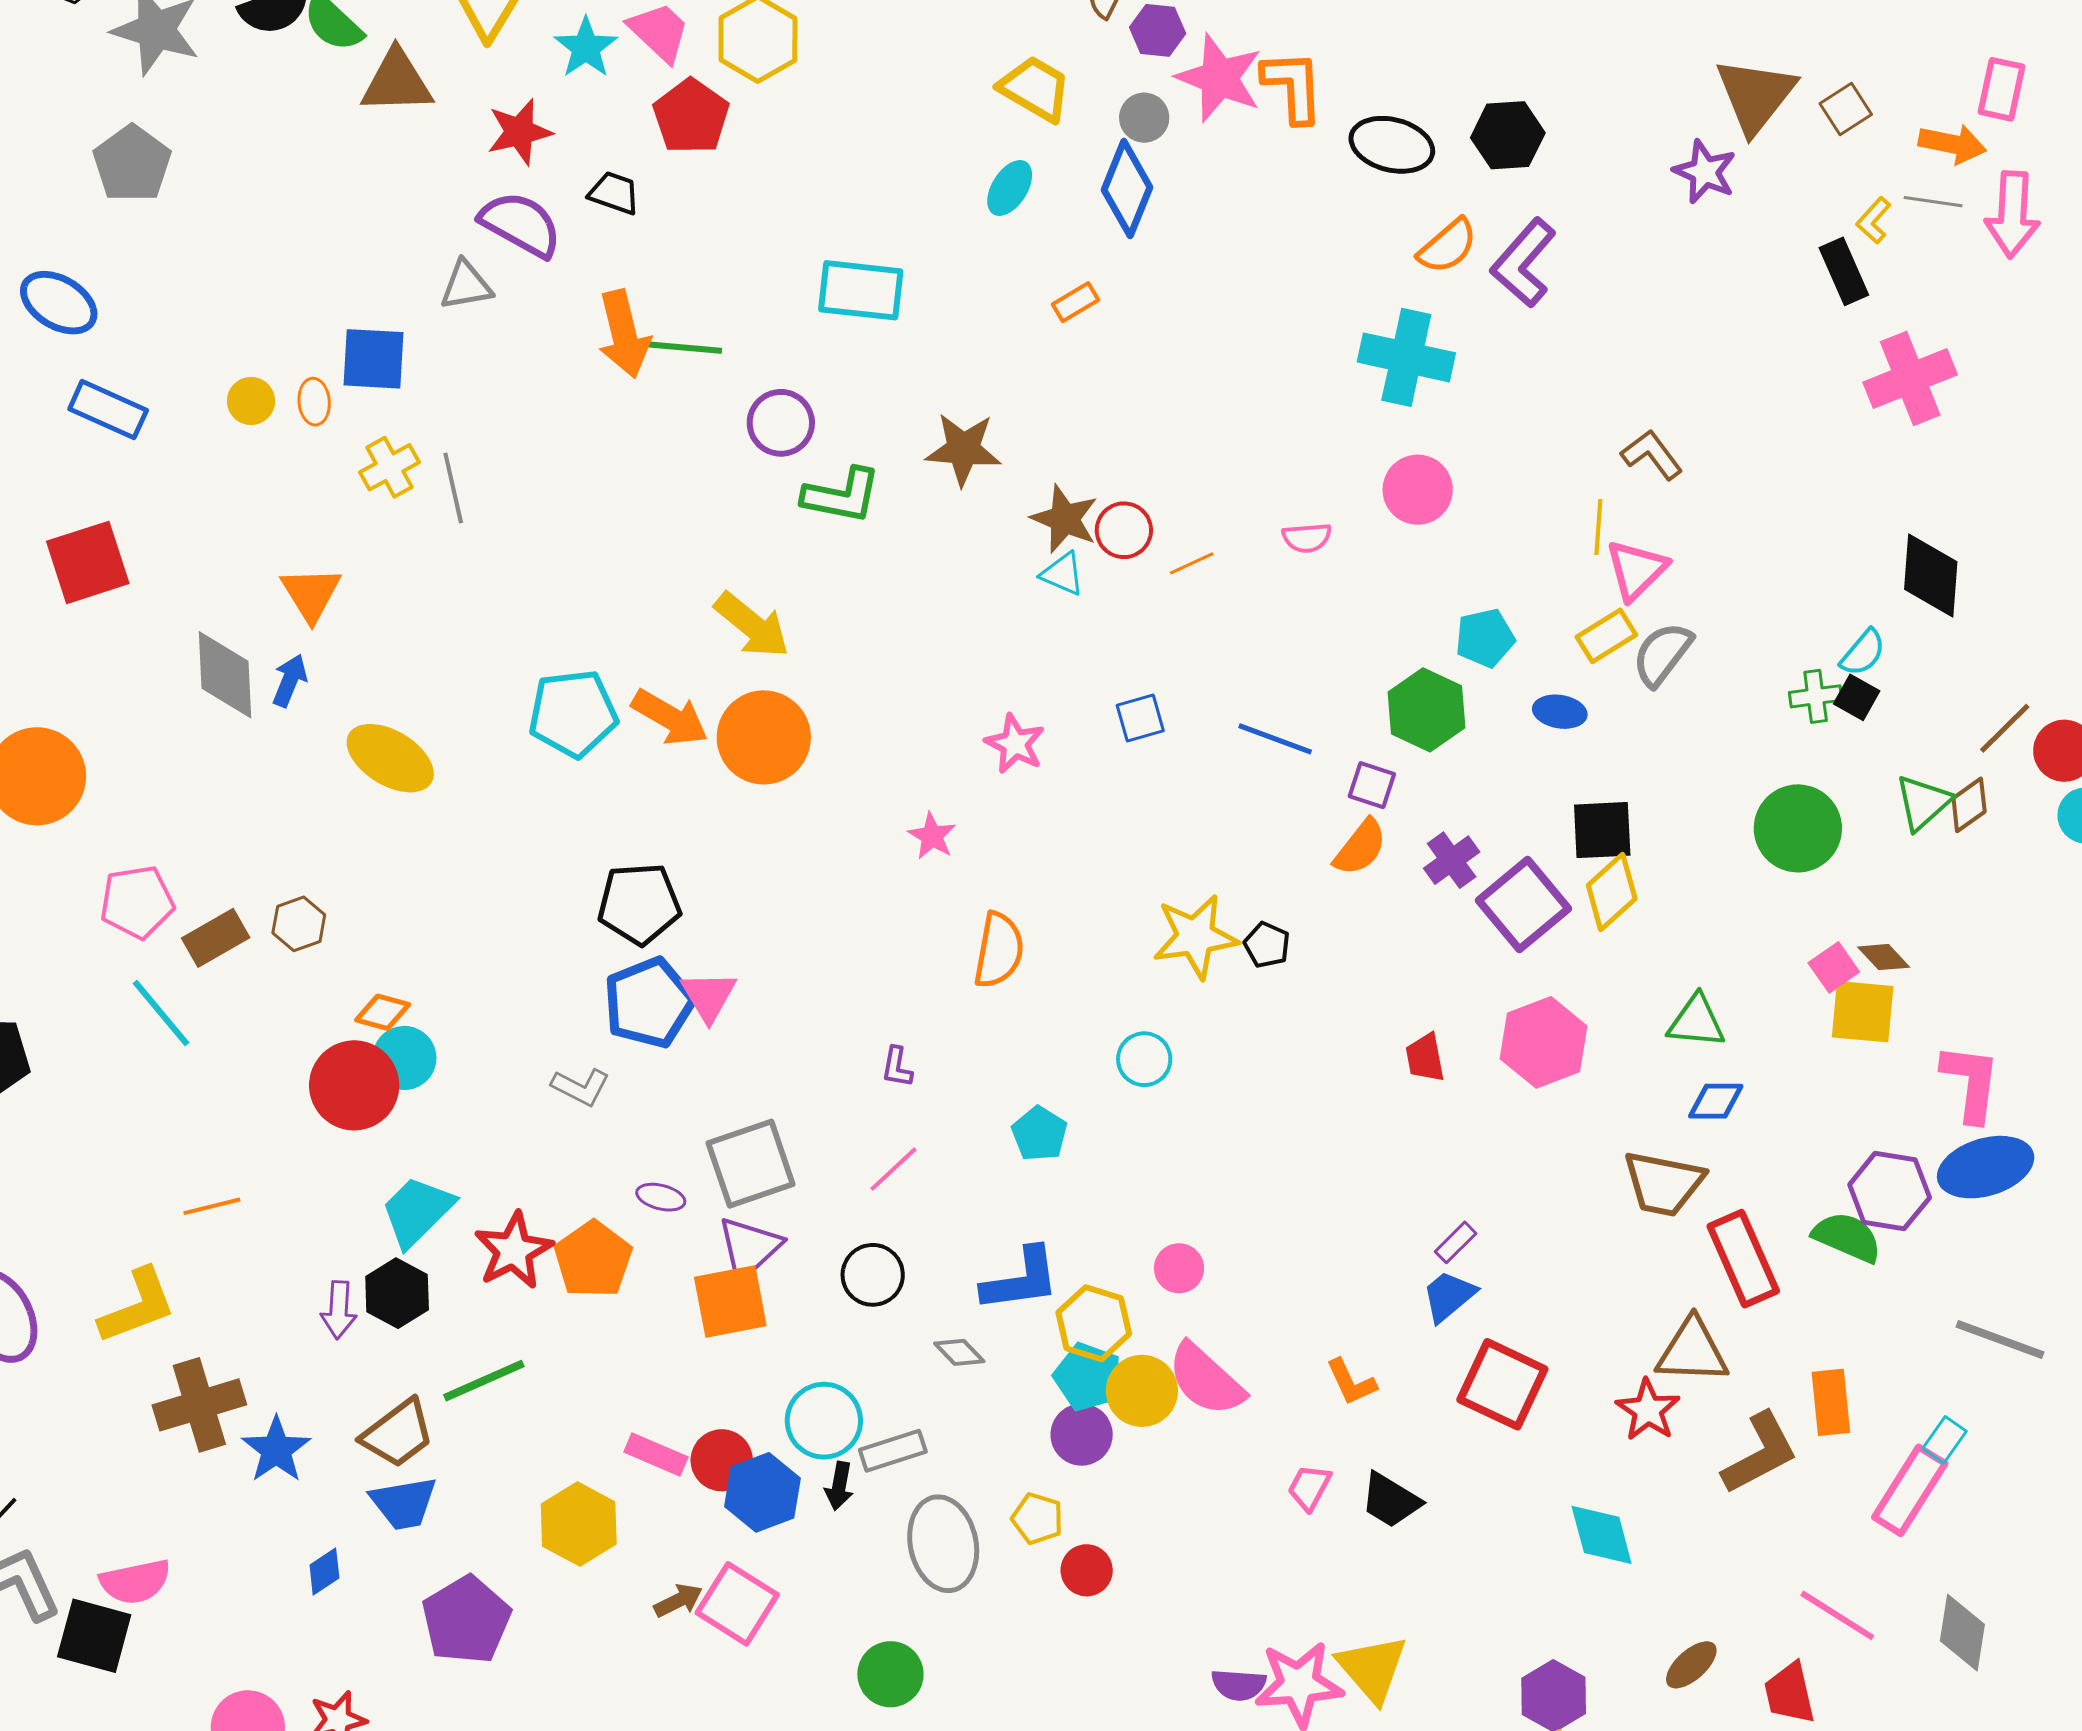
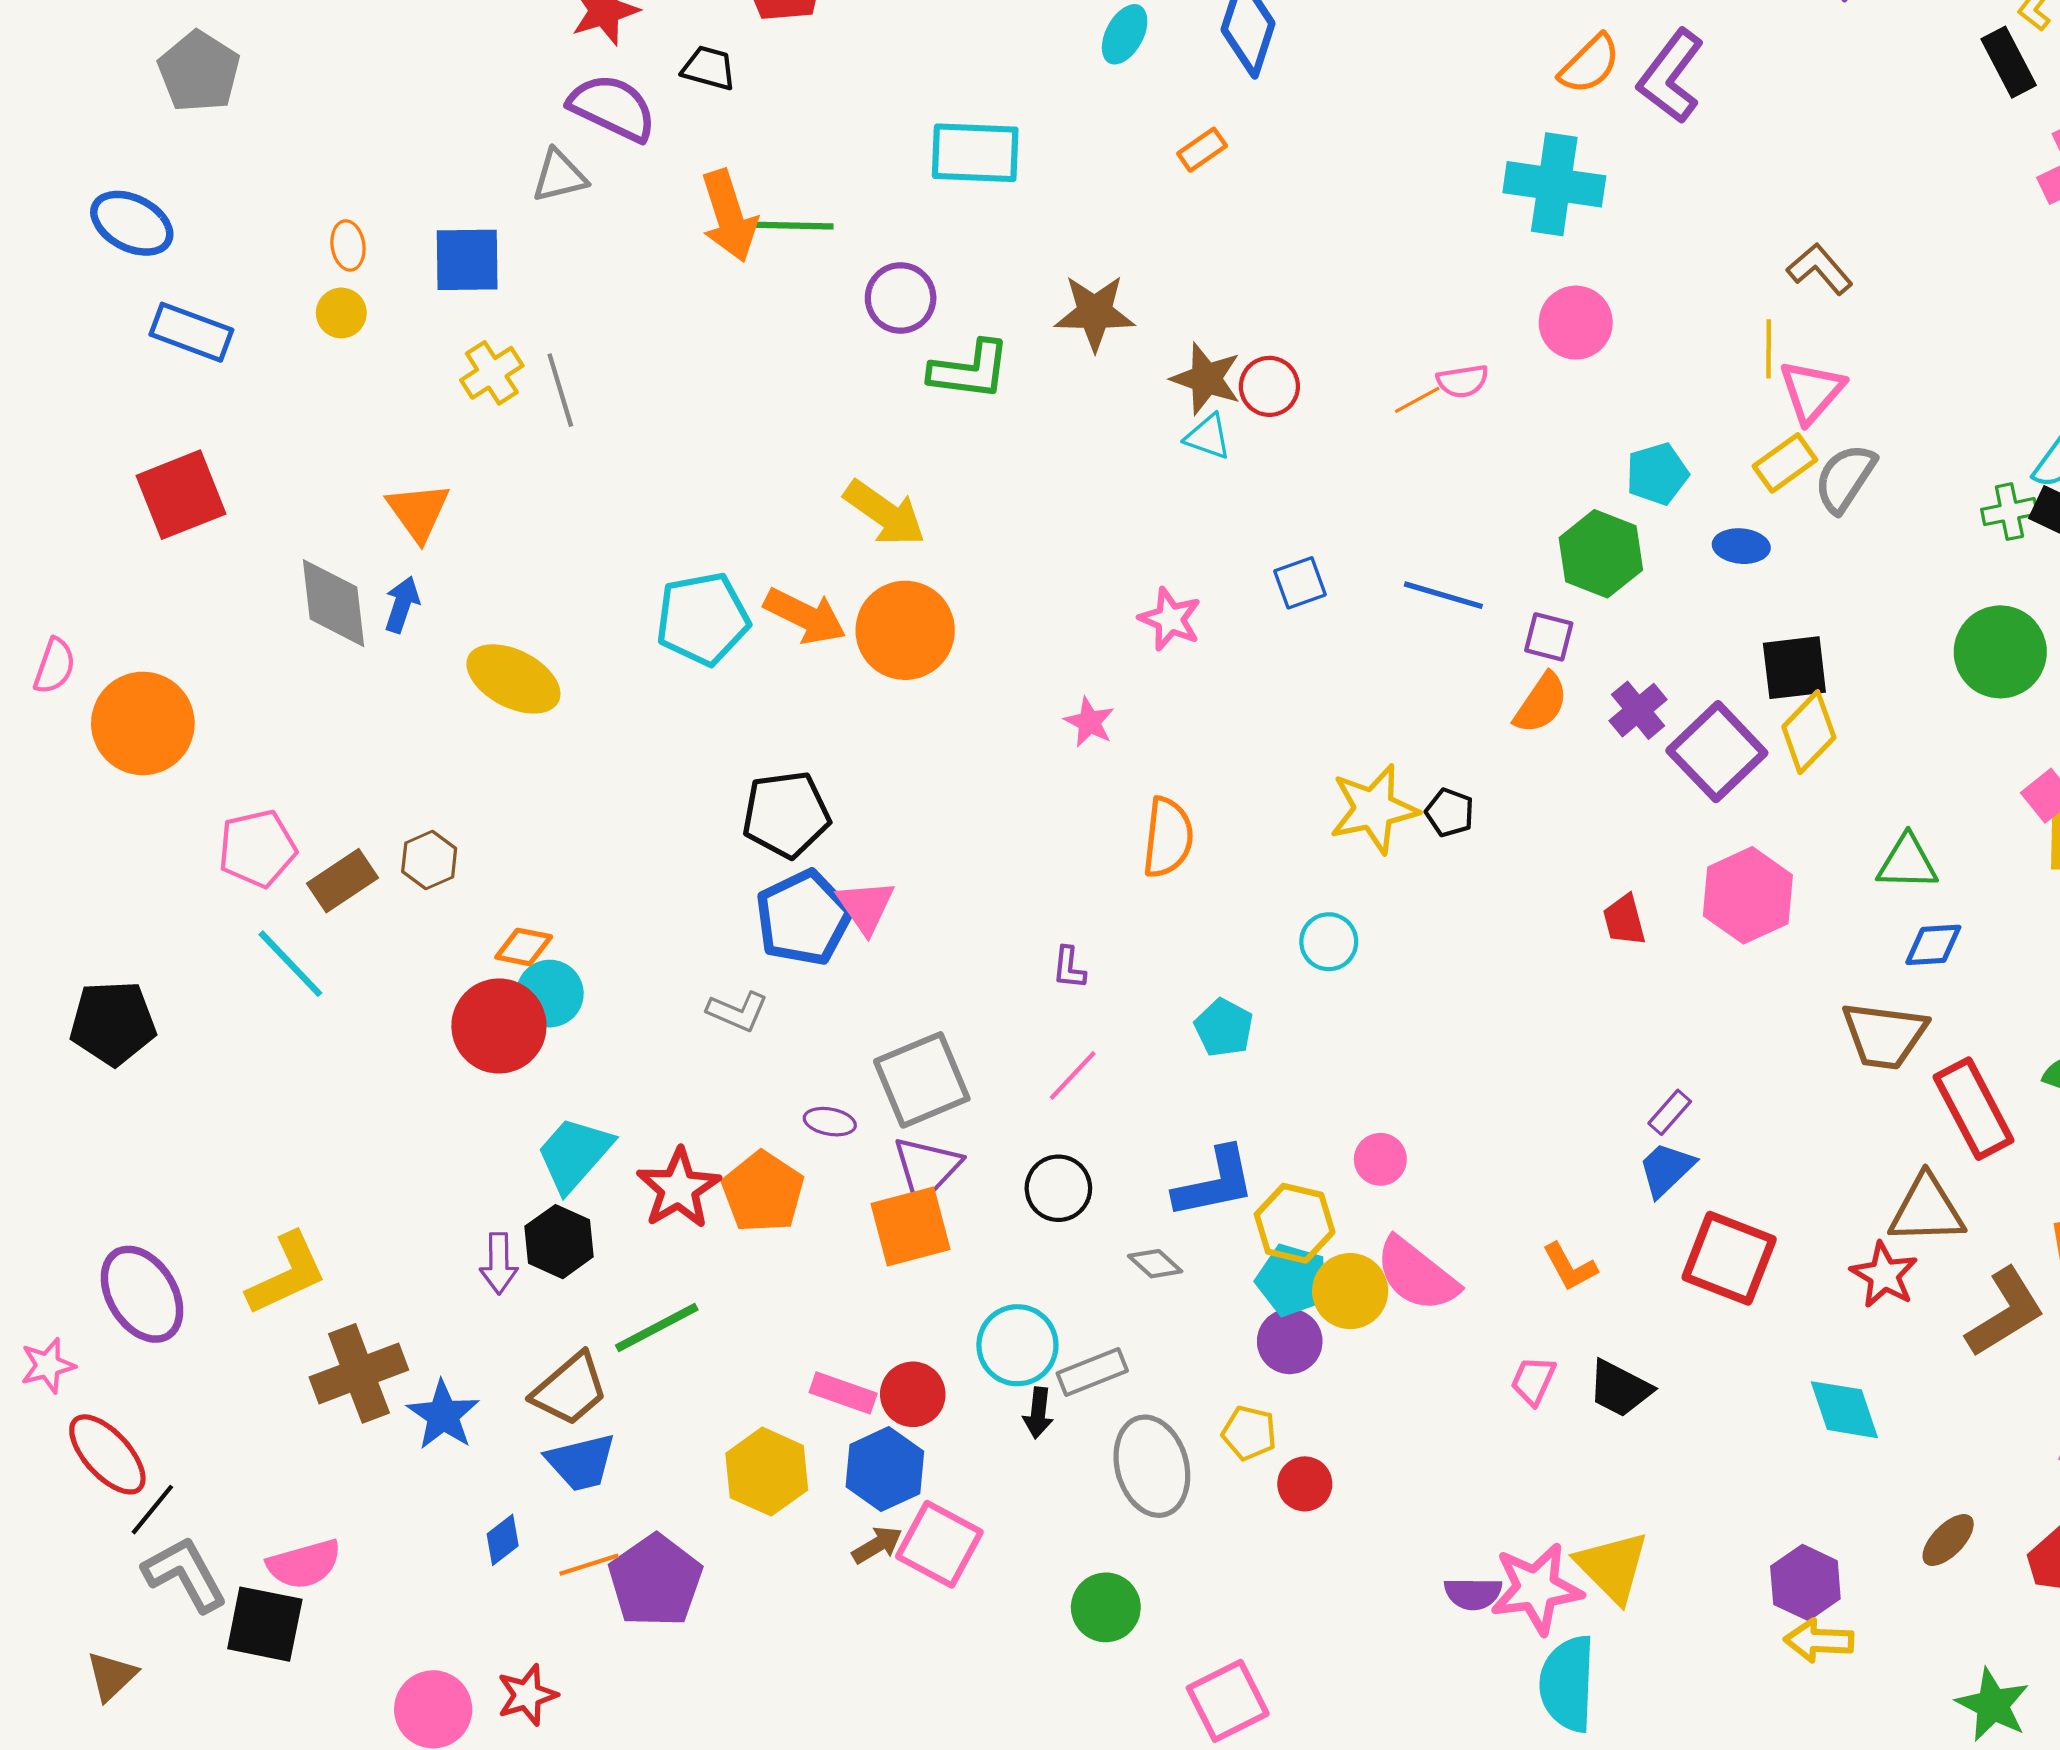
orange ellipse: (314, 402) -> (348, 245), moved
orange line: (1192, 563) -> (1417, 400), moved
orange line: (212, 1206) -> (589, 1565), moved
blue hexagon: (762, 1492) -> (885, 1469), moved

